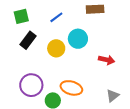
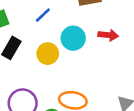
red arrow: (107, 60) -> (108, 35), moved

